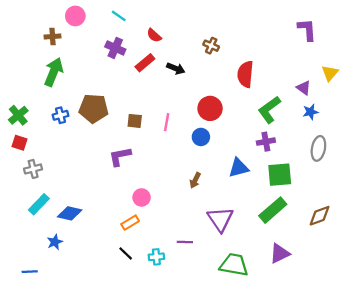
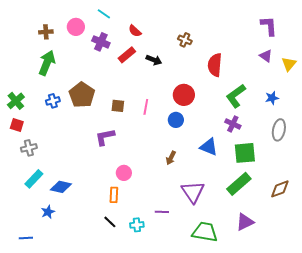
pink circle: (75, 16) -> (76, 27), moved
purple triangle: (304, 88) -> (266, 56), moved
brown pentagon: (94, 108) -> (82, 95), turned 30
purple cross: (266, 142) -> (233, 124), turned 35
blue triangle: (239, 168) -> (209, 147), turned 36
orange rectangle: (130, 223) -> (114, 195), turned -56

